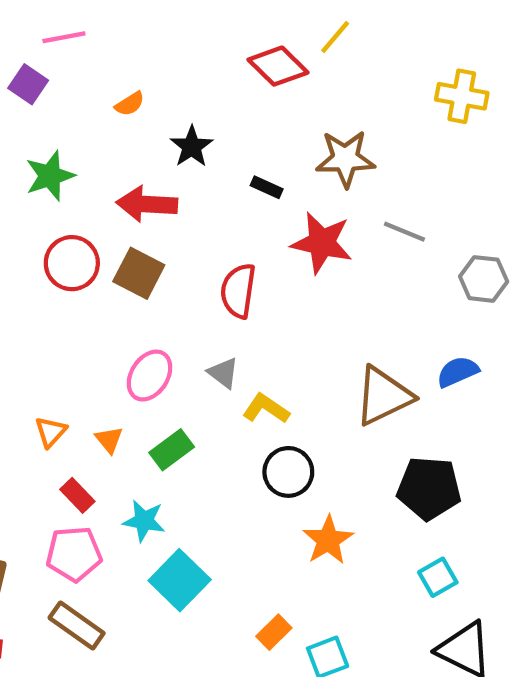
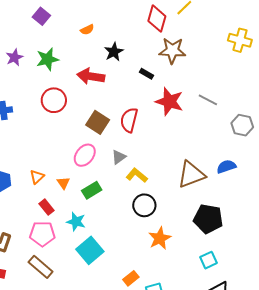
red diamond: (278, 66) -> (157, 19), turned 56
brown star: (345, 159) -> (172, 51), moved
brown square: (139, 273) -> (98, 122), moved
gray triangle: (223, 373) -> (119, 157), turned 42

